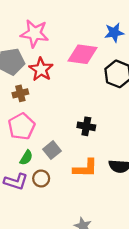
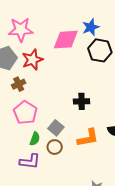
blue star: (114, 33) -> (91, 27), moved
red star: (41, 69) -> (32, 60), turned 30
brown circle: (41, 178) -> (55, 147), moved

